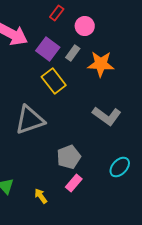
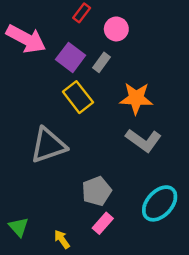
orange star: (101, 64) -> (136, 98), moved
cyan ellipse: (120, 167) -> (160, 203), size x1.4

